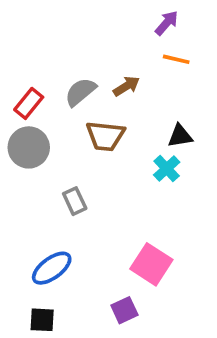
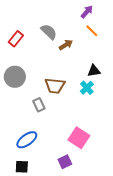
orange line: (176, 59) -> (92, 31), turned 32
gray semicircle: (80, 92) -> (49, 32), moved, turned 84
red rectangle: (29, 103) -> (16, 39), moved
brown trapezoid: (105, 136) -> (55, 86), moved

